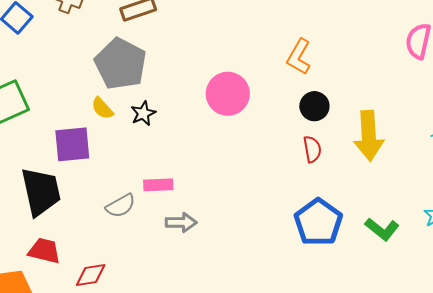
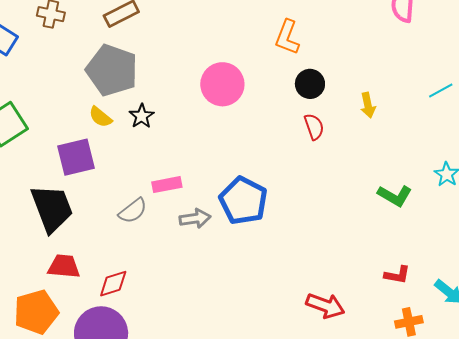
yellow arrow: (369, 136) -> (368, 105), size x0.5
blue pentagon: (318, 222) -> (243, 201), moved

